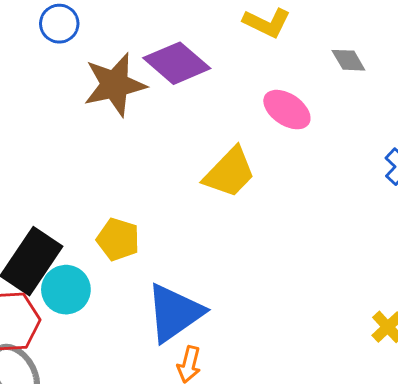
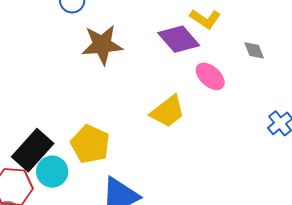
purple diamond: (177, 63) -> (179, 39), moved
yellow pentagon: (118, 239) -> (90, 144), size x1.4

